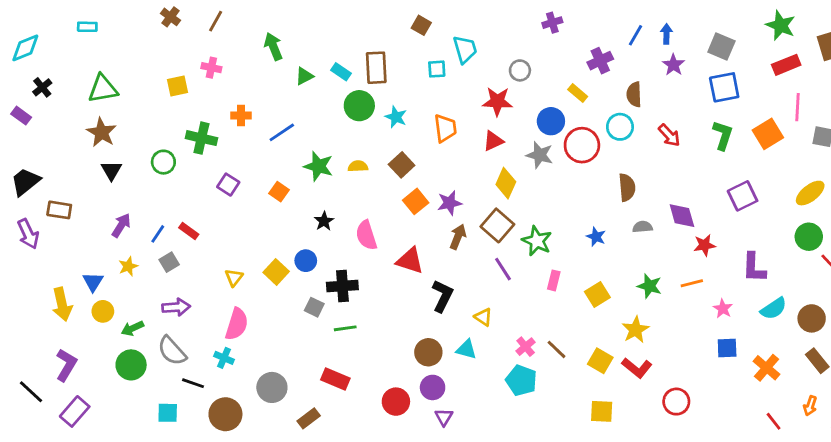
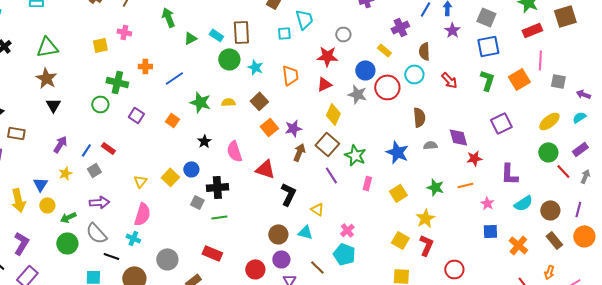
green circle: (163, 162) -> (100, 104), moved
blue star: (596, 237) -> (397, 152), size x1.6
brown line: (557, 349) -> (317, 267), moved
red L-shape: (637, 368) -> (426, 245), turned -105

